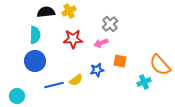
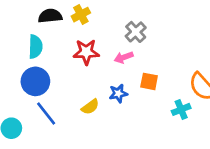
blue line: (54, 85) -> (46, 113), moved, turned 66

